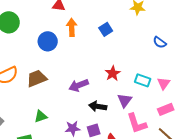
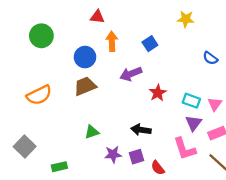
brown trapezoid: (37, 78) -> (85, 86), moved
purple arrow: (79, 85) -> (131, 74), moved
purple triangle: (125, 100) -> (194, 123), moved
green triangle: (41, 116) -> (92, 132), moved

